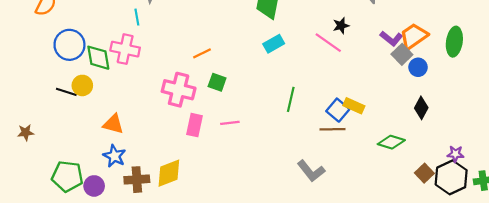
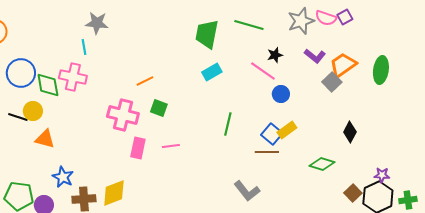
purple L-shape: (391, 38) -> (315, 56), moved
blue circle: (418, 67) -> (281, 94), moved
yellow rectangle: (354, 106) -> (287, 130), turned -60
orange triangle: (113, 124) -> (45, 139), moved

